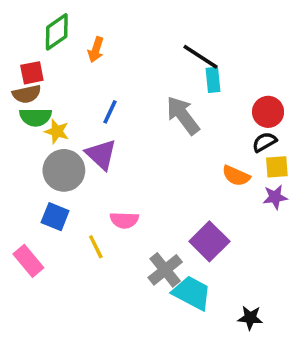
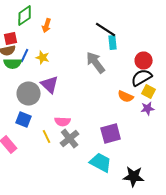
blue line: (110, 112) -> (25, 56), moved
yellow star: (57, 131) -> (43, 58), moved
black semicircle: (264, 142) -> (142, 78), size x1.5
yellow square: (277, 167) -> (149, 92), turned 32
purple square: (209, 241) -> (111, 134), turned 30
gray cross: (165, 270) -> (70, 138), moved
black star: (250, 318) -> (134, 176), size x1.5

